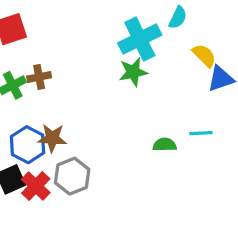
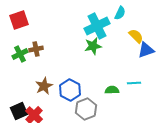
brown star: (52, 138) -> (44, 86), turned -30
blue hexagon: (28, 145) -> (70, 90), moved
gray hexagon: (72, 176) -> (86, 109), moved

